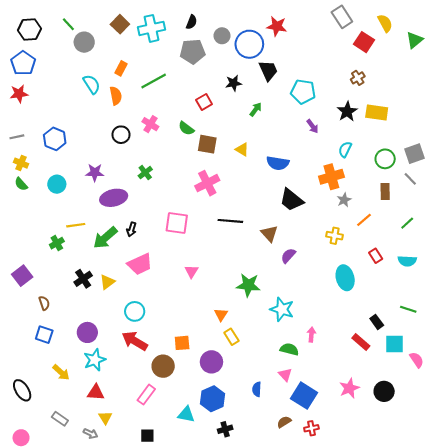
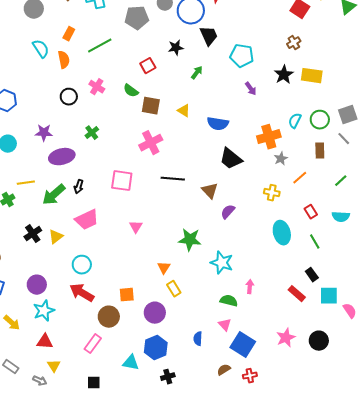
cyan semicircle: (345, 149) -> (295, 121), moved
green line: (408, 309) -> (315, 242), moved, turned 42

